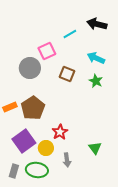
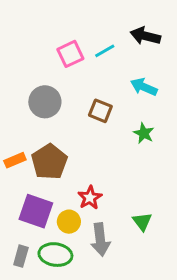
pink square: (47, 51) -> (70, 54), moved
green star: (96, 81) -> (144, 133), moved
purple square: (24, 141) -> (36, 211), turned -35
gray arrow: (67, 160) -> (100, 240), size x1.5

